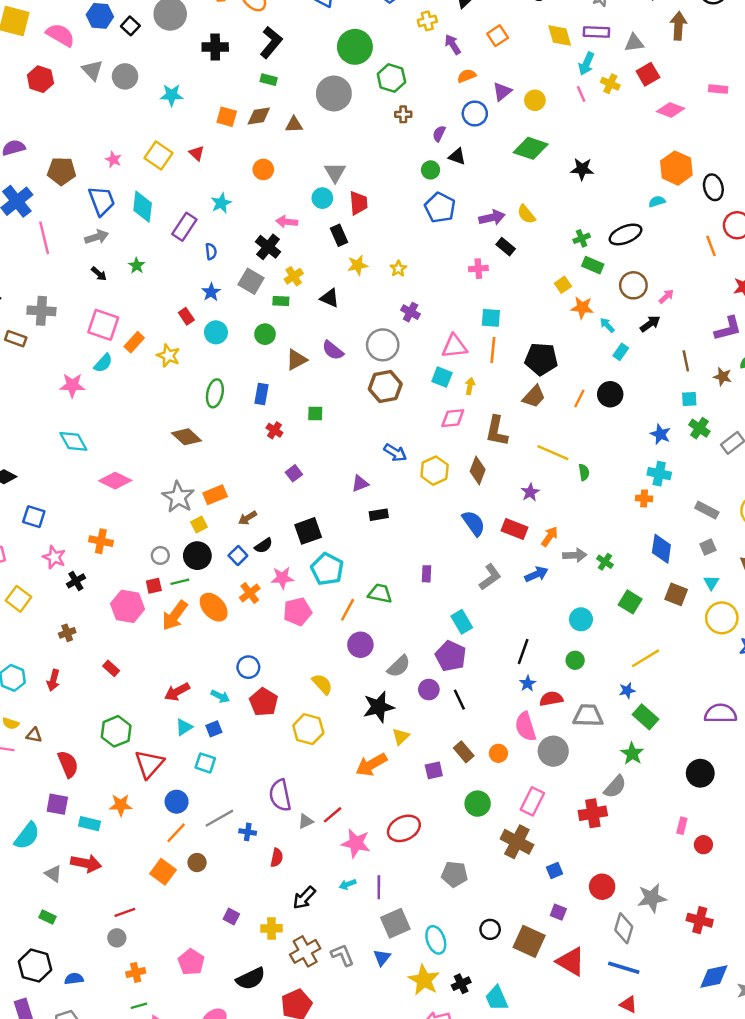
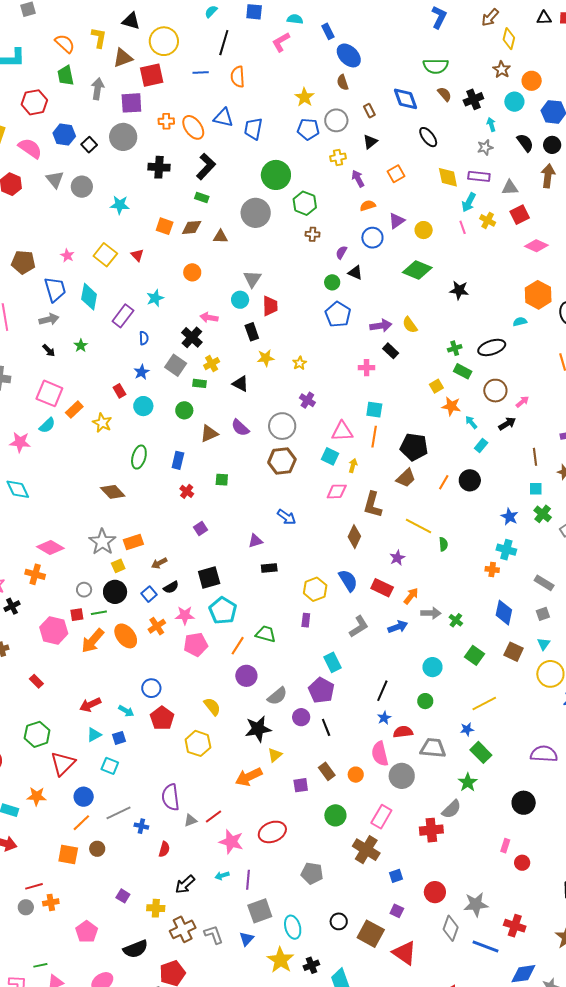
yellow hexagon: (435, 471) -> (315, 589), moved
pink diamond: (115, 481) -> (50, 547), moved
orange square: (163, 872) -> (68, 855), turned -30
blue line: (624, 968) -> (486, 946), moved
orange cross: (136, 973) -> (51, 902), moved

